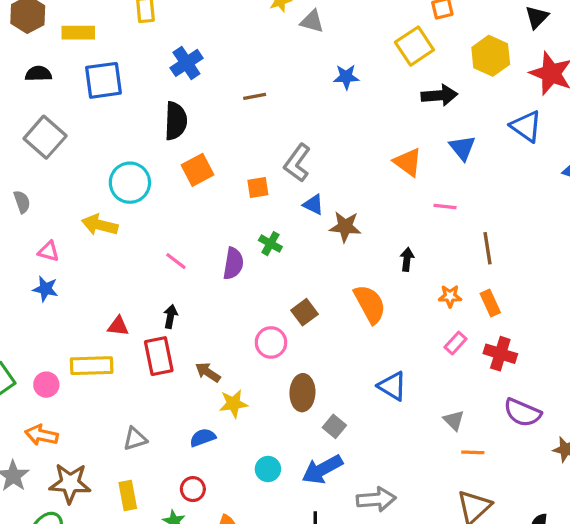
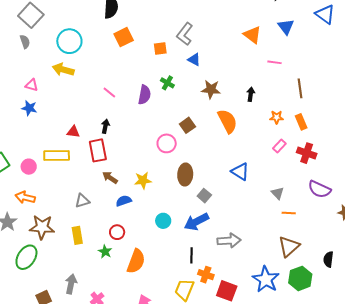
cyan circle: (130, 183) -> (69, 41), moved
gray semicircle: (22, 202) -> (25, 42), moved
brown star: (345, 227) -> (211, 89), moved
brown arrow: (208, 372) -> (110, 178), moved

